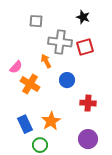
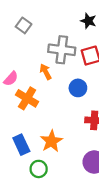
gray square: (36, 21) -> (24, 25), moved, turned 32
blue circle: (67, 80) -> (78, 88), moved

